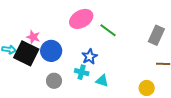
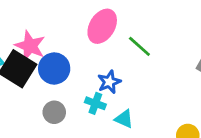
pink ellipse: (81, 19) -> (102, 26), turned -35
pink star: (33, 37) -> (30, 46), size x1.5

